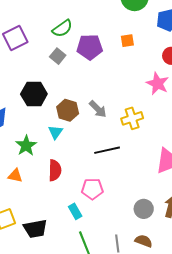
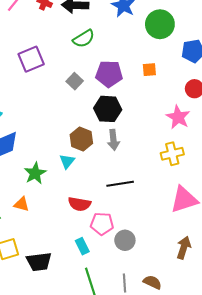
green semicircle: (62, 28) -> (84, 39), moved
black hexagon: (34, 94) -> (108, 109), moved
gray arrow: (98, 109) -> (113, 140), turned 36
yellow cross: (132, 118) -> (172, 154), moved
red semicircle: (55, 170) -> (79, 204), moved, turned 95
gray circle: (144, 209) -> (125, 240), moved

